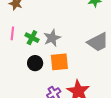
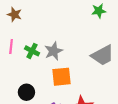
black circle: (35, 63) -> (26, 92), moved

